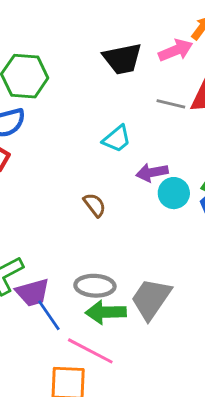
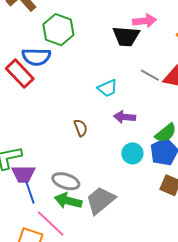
pink arrow: (176, 50) -> (145, 21), moved
cyan circle: (174, 193) -> (132, 153), moved

